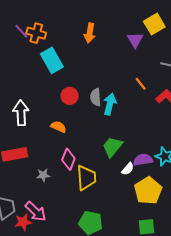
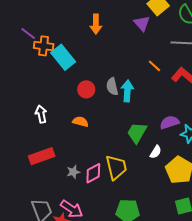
orange cross: (36, 33) -> (44, 46), moved
white arrow: (21, 113) -> (41, 114), size x0.7
pink diamond: (68, 159) -> (93, 173), moved, turned 50
purple semicircle: (143, 160) -> (170, 122), moved

